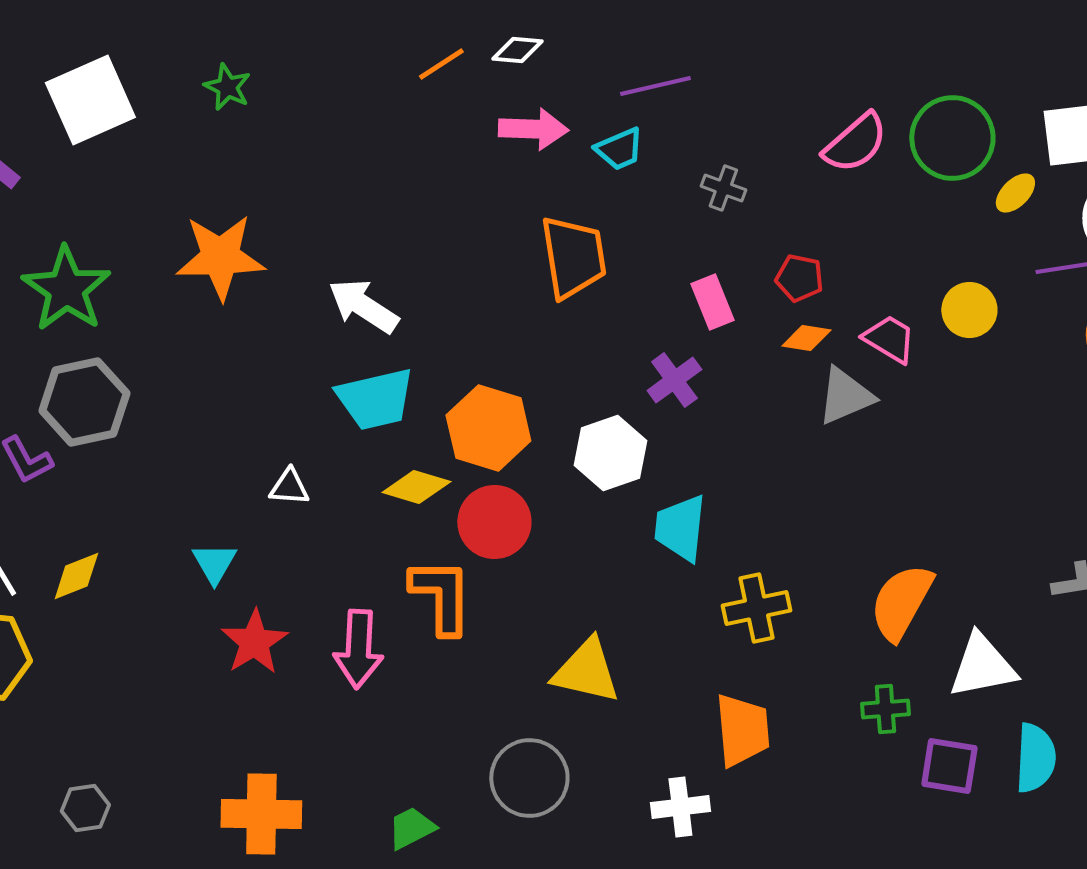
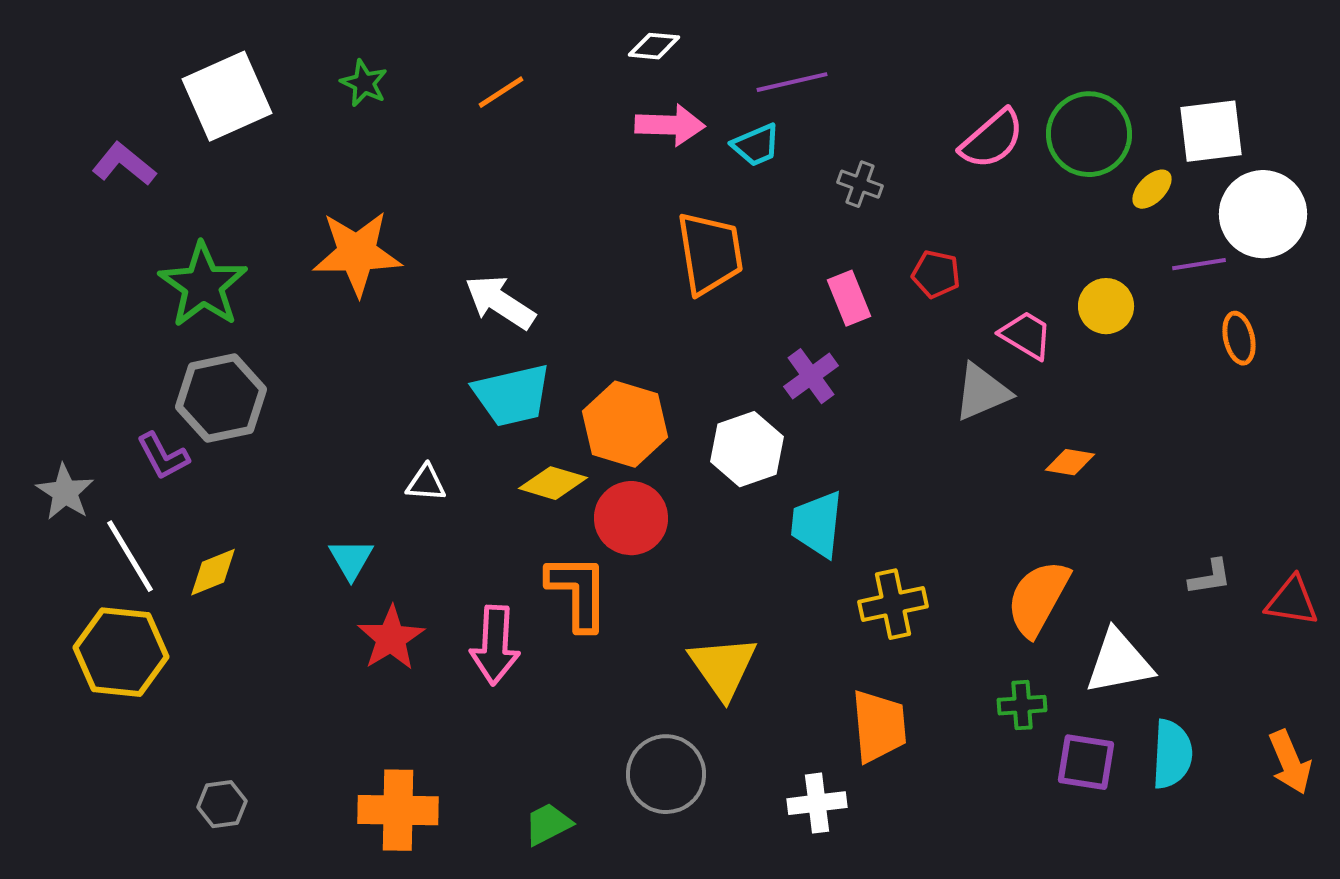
orange line: (441, 64) -> (501, 92), moved
orange diamond: (806, 338) -> (1070, 462), moved
yellow triangle: (586, 671) -> (723, 667), turned 42

